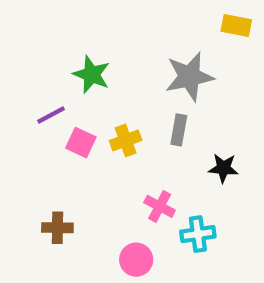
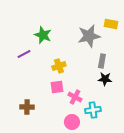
yellow rectangle: (236, 26) -> (111, 24), moved
gray rectangle: (179, 130) -> (102, 61), moved
pink square: (81, 143) -> (57, 87), moved, turned -32
pink circle: (136, 260) -> (72, 122), moved

